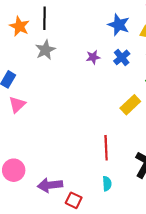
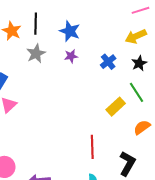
blue star: (119, 25) -> (70, 31), moved
purple star: (93, 57) -> (71, 56), moved

